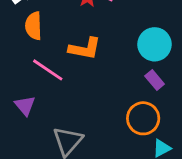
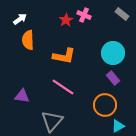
pink line: (48, 70) -> (63, 87), moved
purple triangle: (25, 106) -> (22, 96), turned -42

